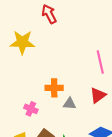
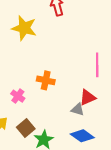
gray triangle: (70, 104) -> (78, 109), moved

